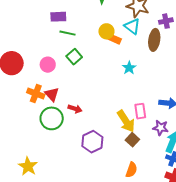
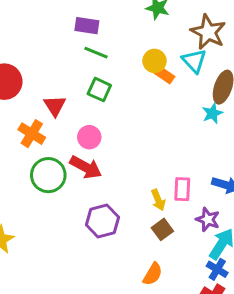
green square: (74, 57) -> (99, 90), turned -35
pink circle: (48, 65) -> (89, 137), moved
cyan star: (129, 68) -> (212, 113), moved
red triangle: (52, 94) -> (55, 106), moved
red arrow: (75, 109) -> (86, 167), size x1.5
yellow arrow: (126, 121) -> (158, 200), size x0.6

